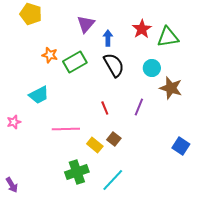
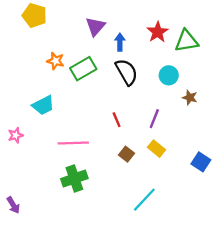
brown star: (171, 88) -> (190, 98), size x0.6
yellow rectangle: (95, 145) -> (156, 149), moved
green cross: (77, 172) -> (74, 179), moved
cyan line: (113, 180) -> (144, 200), moved

